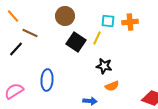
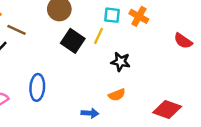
orange cross: (130, 22) -> (139, 16), turned 35
black star: (104, 66) -> (121, 62), moved

